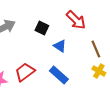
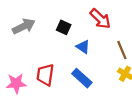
red trapezoid: (25, 72) -> (45, 75), turned -45

